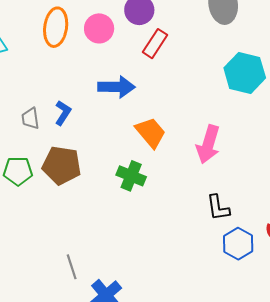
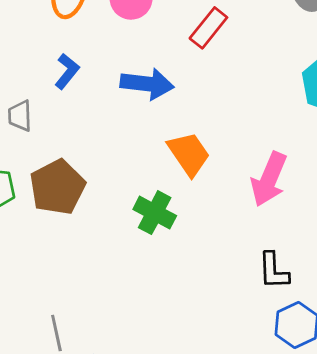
blue L-shape: (63, 113) -> (67, 71), moved
brown pentagon: (62, 165) -> (57, 187), turned 30

